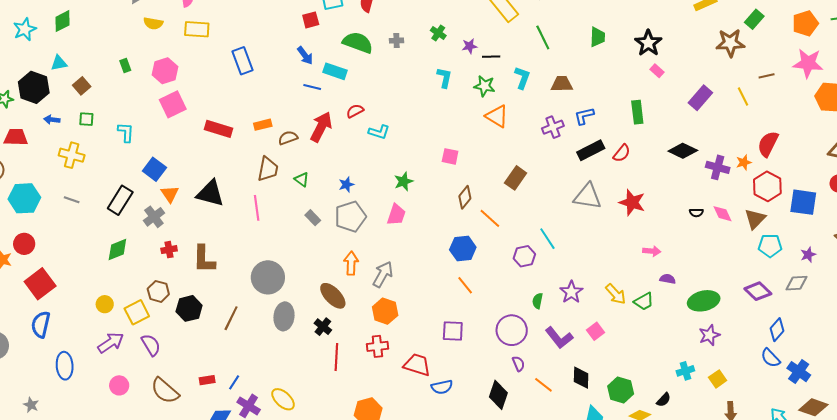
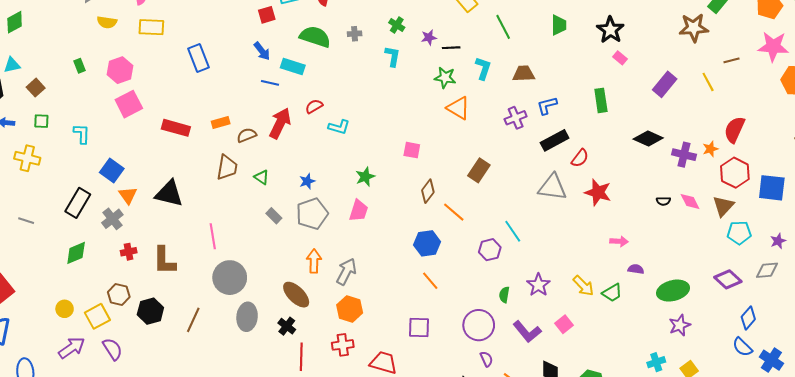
cyan L-shape: (444, 78) -> (393, 56), moved
red semicircle: (622, 153) -> (580, 158), moved
gray line: (72, 200) -> (26, 221), moved
pink line: (257, 208) -> (213, 236), moved

